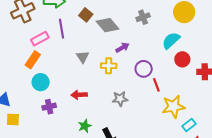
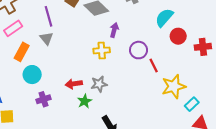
pink rectangle: (40, 39) -> (13, 28), moved
purple arrow: (122, 48) -> (114, 30), turned -40
gray triangle: (83, 57) -> (46, 38), moved
gray star: (120, 99) -> (99, 84), moved
green star: (85, 126) -> (85, 101), moved

